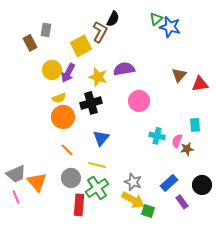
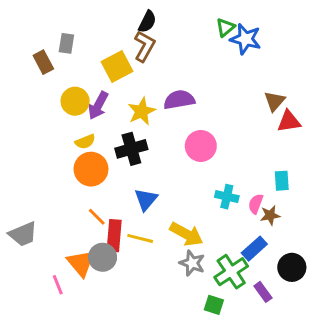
black semicircle: (113, 19) -> (147, 22), moved
brown triangle: (179, 75) -> (275, 101), moved
yellow star: (98, 77) -> (142, 111), turned 30
gray trapezoid: (16, 174) -> (23, 234), moved
orange triangle: (37, 182) -> (81, 263), moved
blue rectangle: (169, 183) -> (254, 249), moved
green cross: (97, 188) -> (231, 272), moved
pink line: (16, 197) -> (58, 285), moved
yellow arrow: (133, 200) -> (186, 234), moved
red rectangle: (79, 205) -> (114, 236), moved

